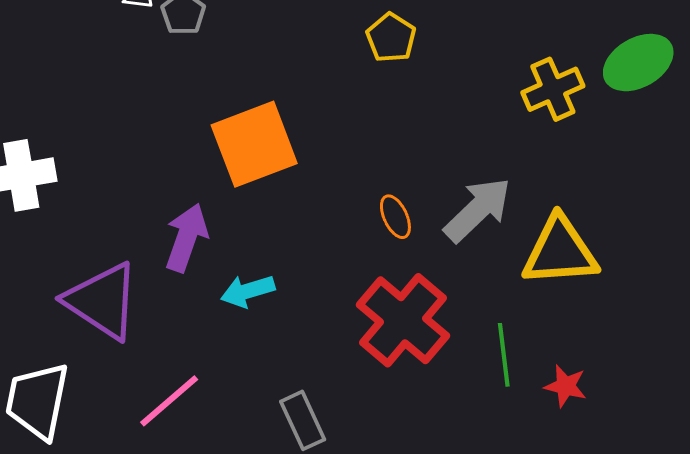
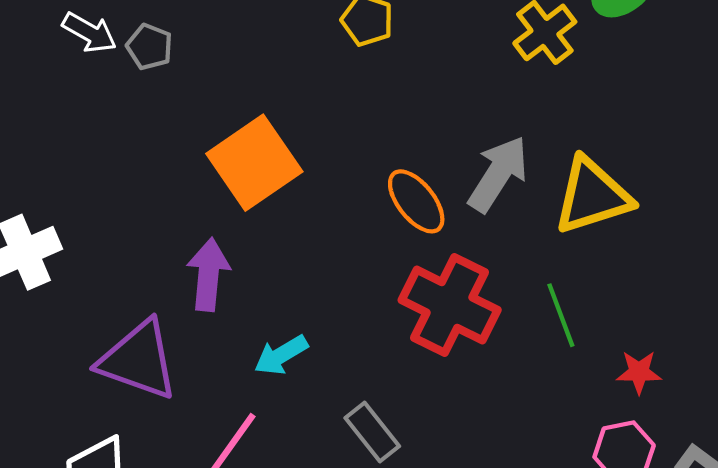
orange ellipse: (395, 217) -> (416, 201), size x1.5
cyan arrow: (248, 291) -> (281, 355), moved
red star: (566, 386) -> (639, 372), moved

